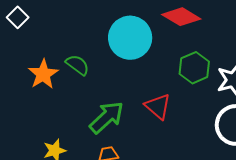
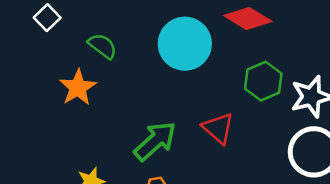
green semicircle: (77, 65) -> (102, 46), moved

